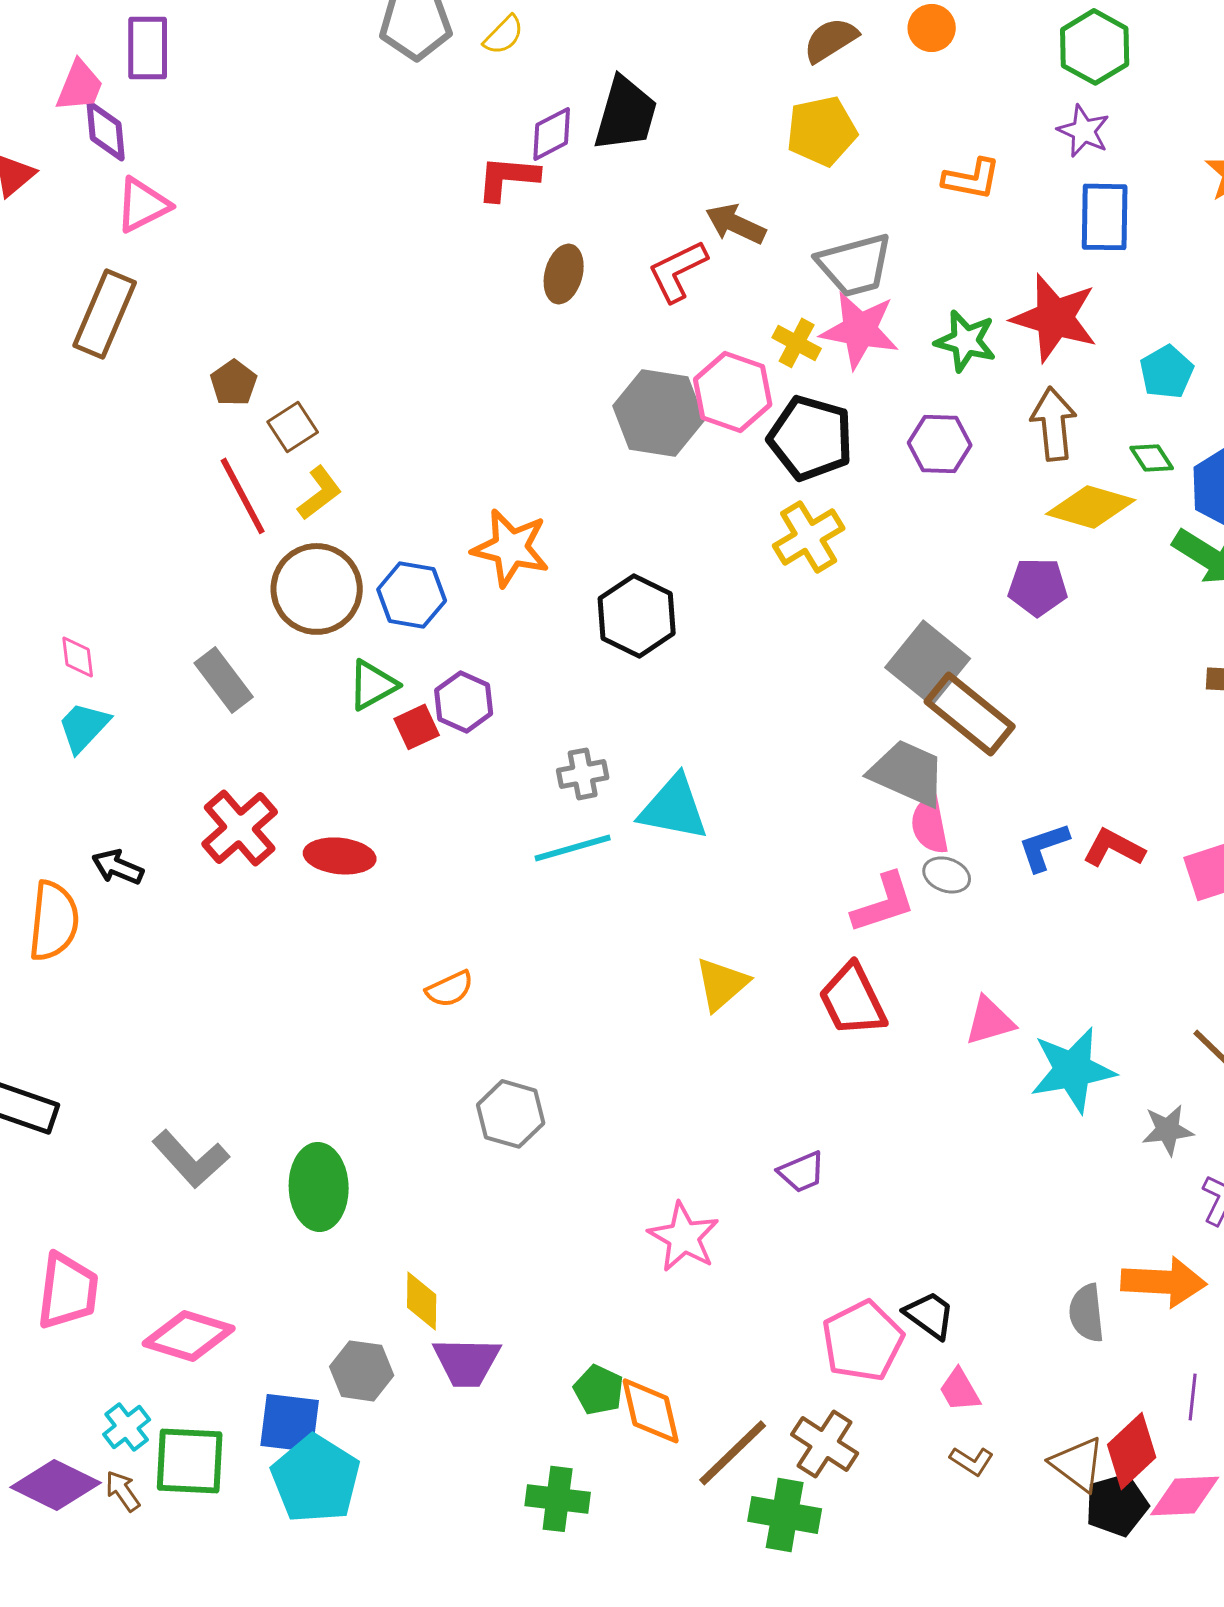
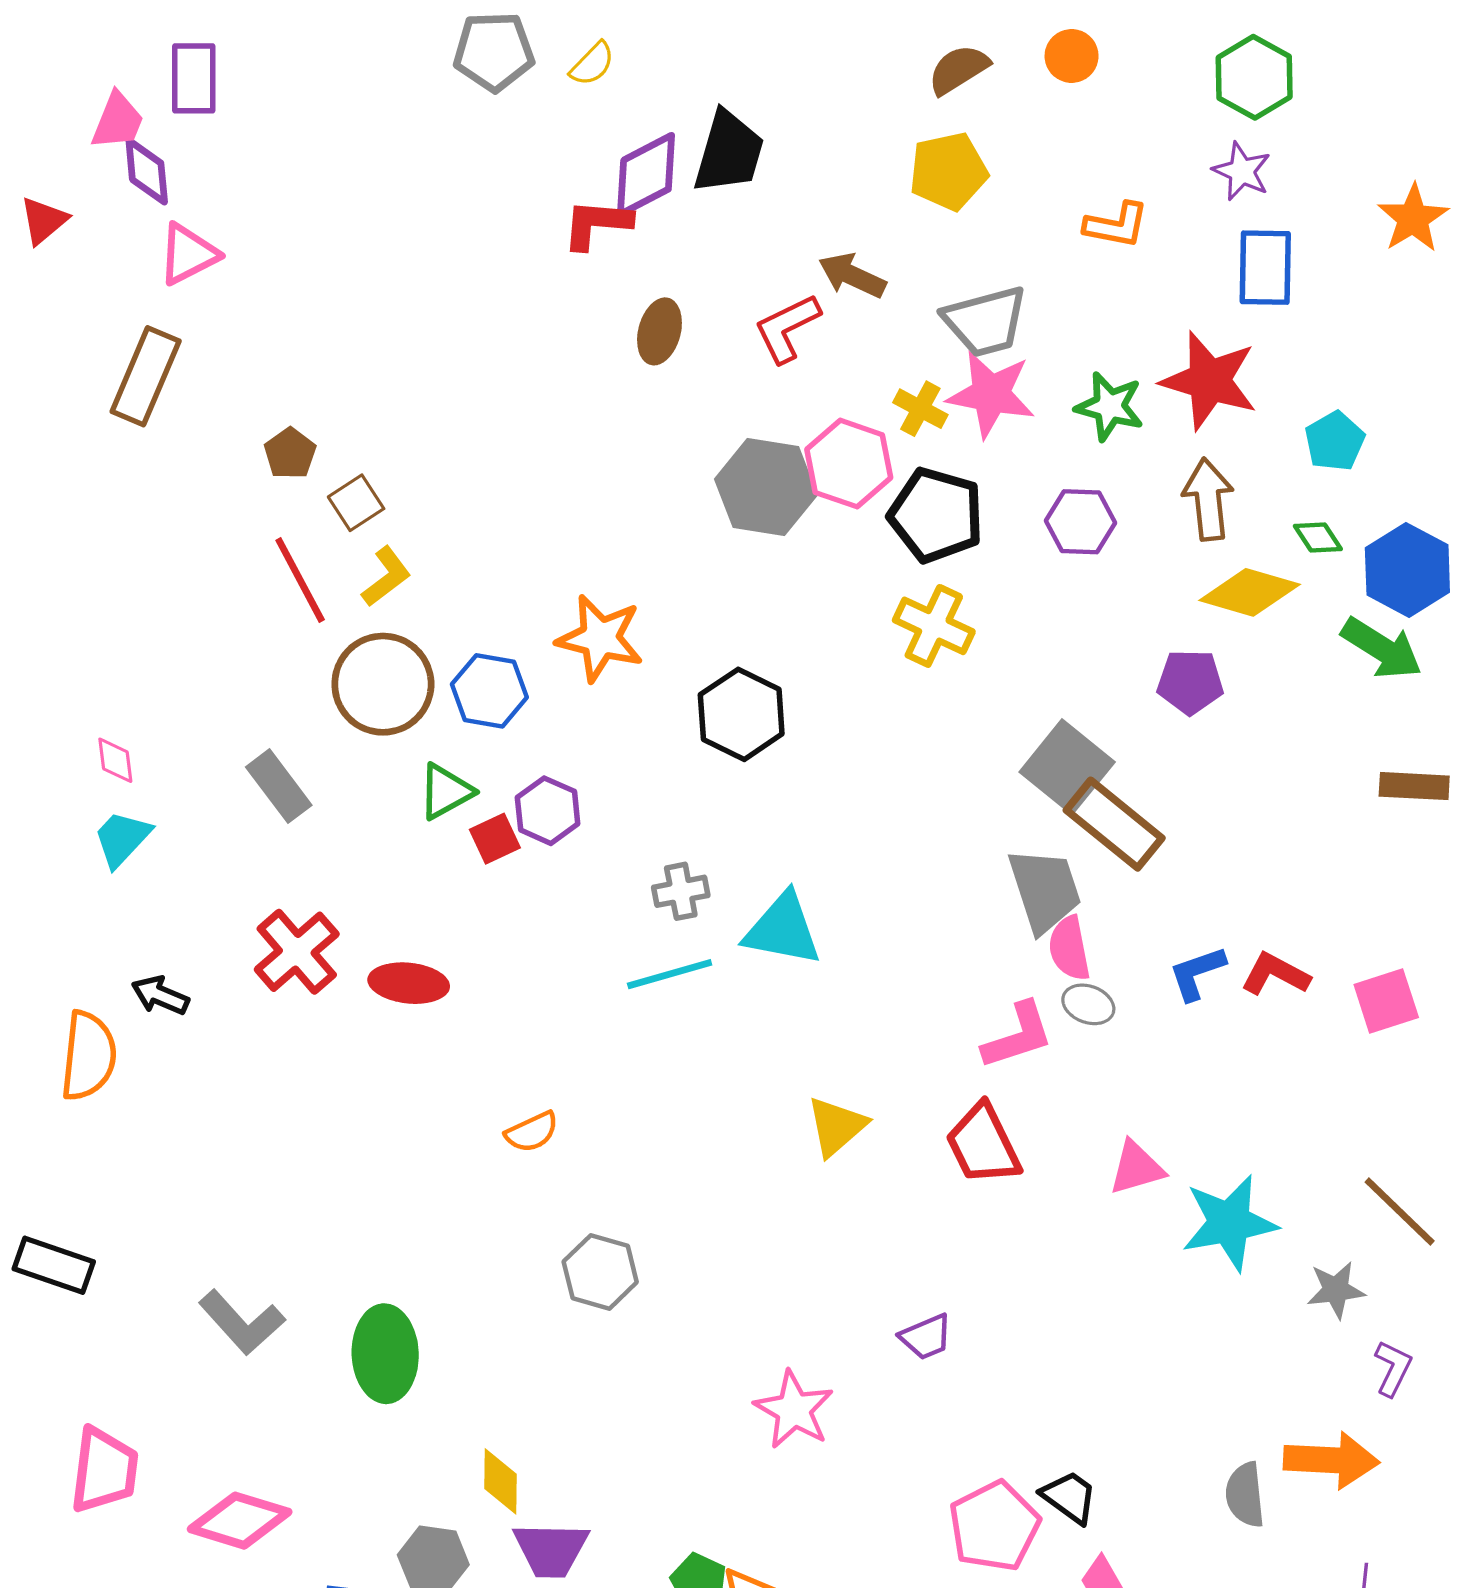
purple diamond: (552, 134) -> (646, 175), size x1.4
yellow cross: (809, 537) -> (934, 626), turned -34
gray trapezoid: (908, 773) -> (1045, 890), turned 48

